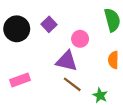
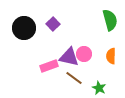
pink circle: (80, 39) -> (84, 54), moved
pink rectangle: (20, 80) -> (49, 66), moved

